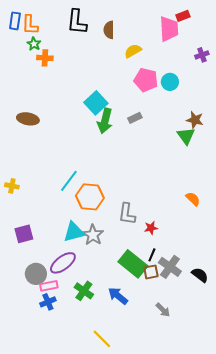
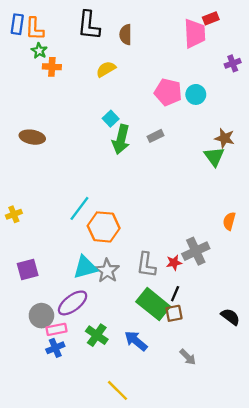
yellow semicircle: (133, 51) -> (106, 69), moved
cyan square: (96, 103) -> (111, 119), size x0.6
yellow cross: (12, 186) -> (14, 214), turned -32
orange semicircle: (193, 199) -> (229, 221), moved, turned -119
gray L-shape: (127, 214) -> (146, 265), moved
gray cross: (170, 267) -> (196, 251), moved, turned 30

